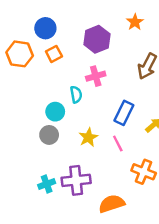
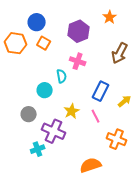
orange square: (54, 54) -> (44, 43), turned -32
pink cross: (96, 76) -> (78, 61), turned 35
gray circle: (49, 135) -> (29, 114), moved
purple cross: (76, 180) -> (54, 131), moved, turned 30

